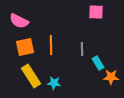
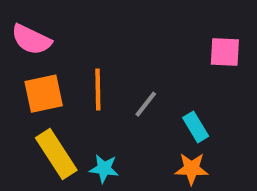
pink square: (96, 12) -> (225, 52), moved
gray line: (82, 49) -> (146, 104), moved, turned 40
orange star: (111, 77) -> (192, 169), moved

